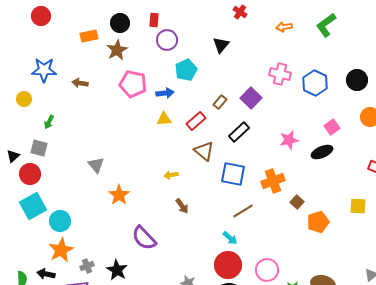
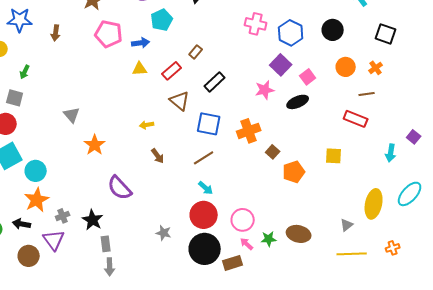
brown arrow: (80, 83) -> (56, 33), turned -91
purple square: (251, 98) -> (281, 65), moved
brown line: (243, 211) -> (204, 158), moved

